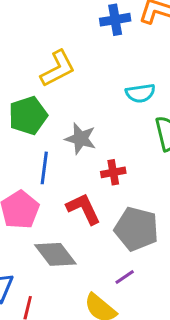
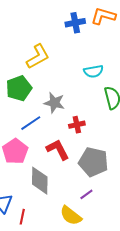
blue line: (44, 168) -> (31, 123), turned 50
gray diamond: (55, 254) -> (40, 181), turned 40

